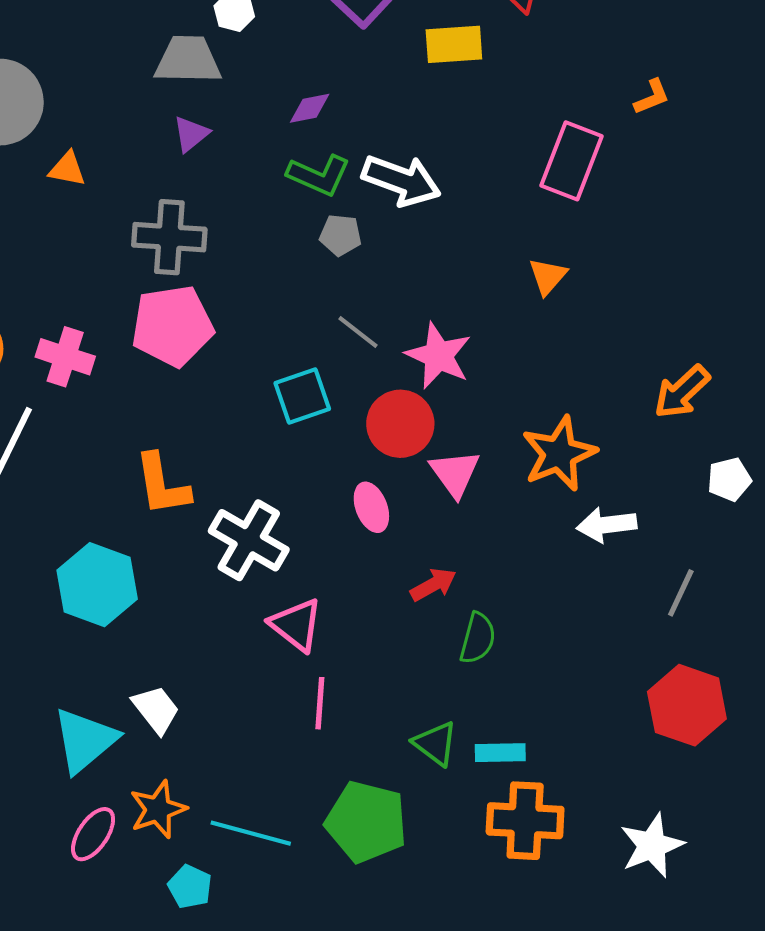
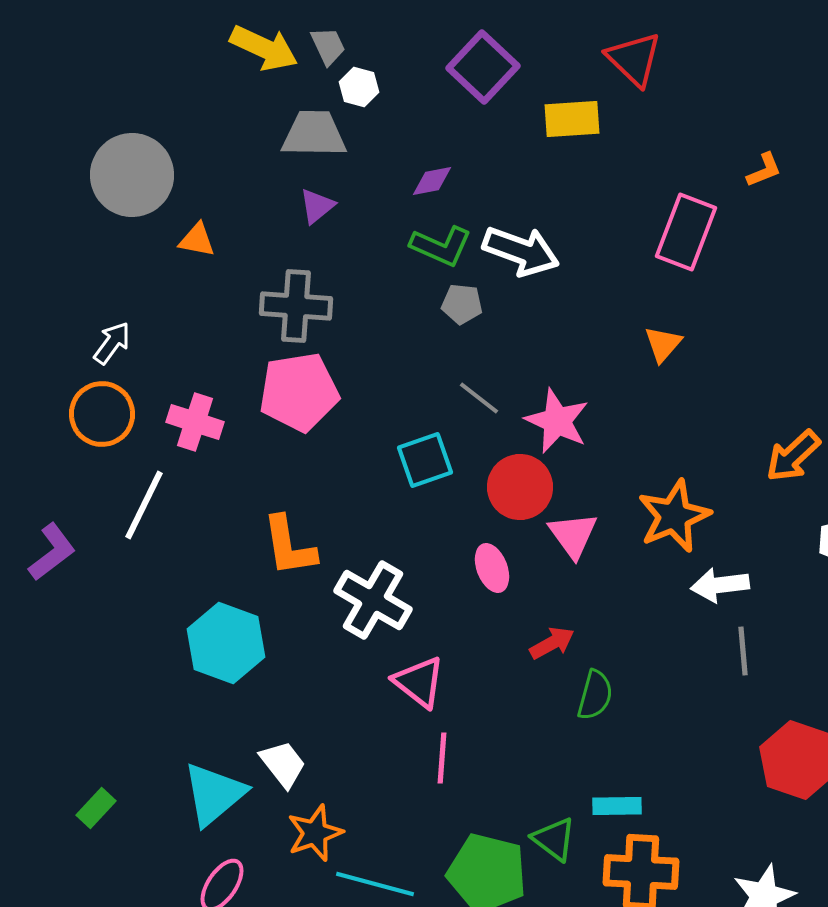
gray line: (681, 593) -> (743, 651), moved, turned -30
green triangle: (435, 743) -> (554, 839), moved
orange star: (158, 809) -> (315, 833), moved

